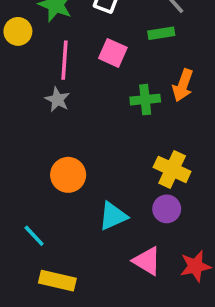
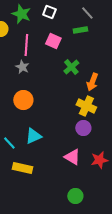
orange arrow: (183, 85) -> (92, 82), moved
green cross: (145, 100) -> (71, 67), turned -35
orange circle: (68, 175) -> (23, 100), moved
cyan triangle: (113, 216) -> (33, 136), moved

